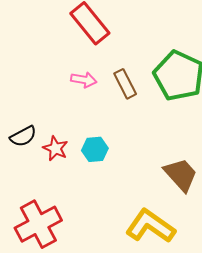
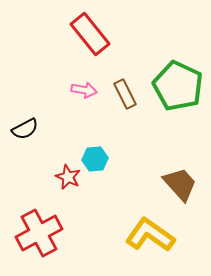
black semicircle: (23, 136) -> (25, 129), moved
red star: (55, 148) -> (68, 177), moved

